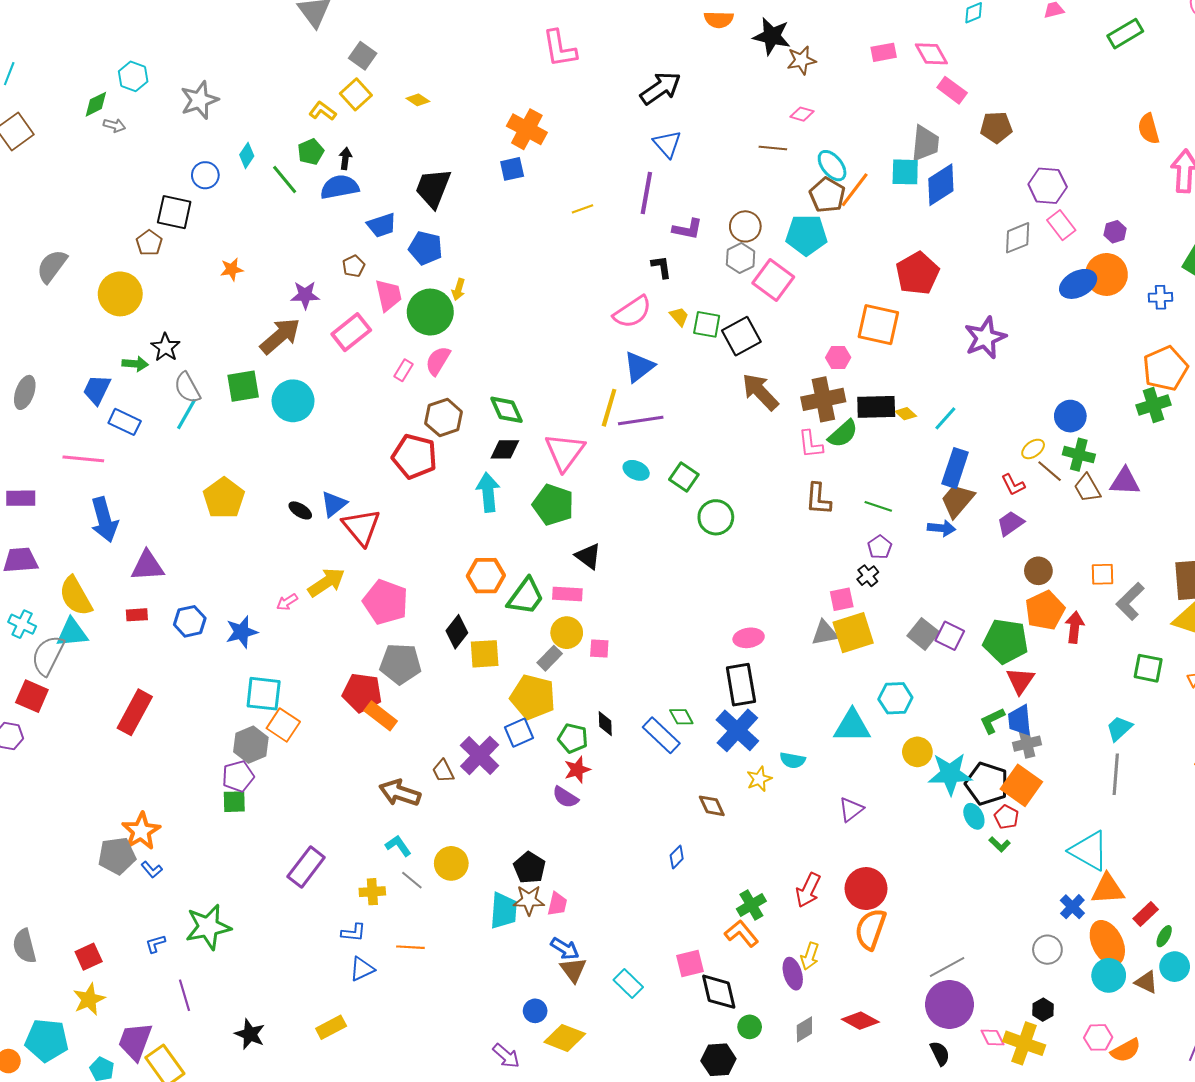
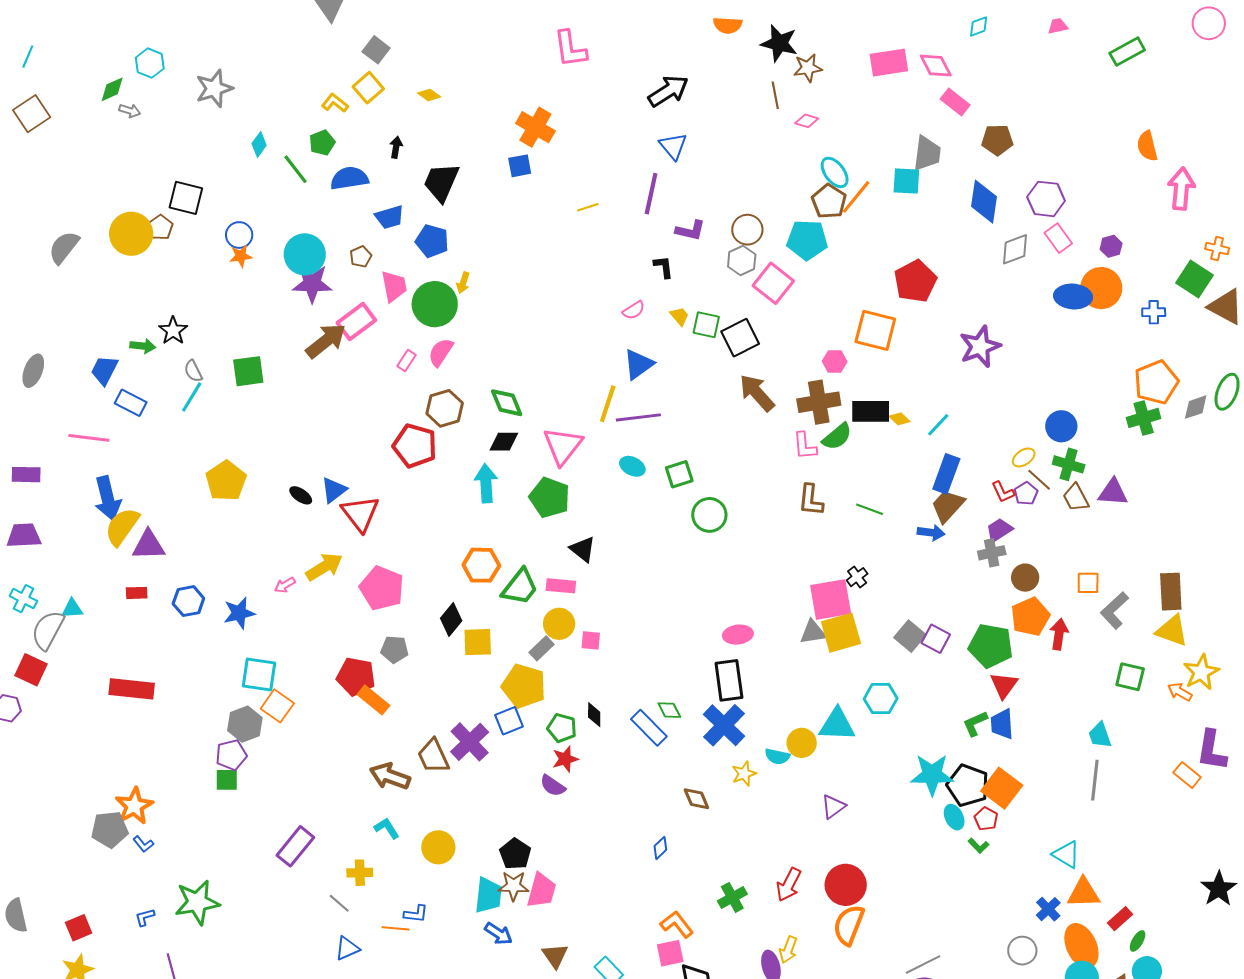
pink rectangle: (884, 52) -> (889, 63), size x1.5
brown line: (773, 148) -> (775, 95), moved, turned 72
black arrow: (345, 159) -> (396, 147), moved
blue circle: (205, 175) -> (239, 235), moved
blue diamond: (941, 185) -> (984, 202), moved, turned -51
blue ellipse: (1078, 284) -> (1073, 296), turned 30
yellow circle: (120, 294) -> (131, 234), moved
purple star: (305, 295) -> (312, 284), size x1.4
pink semicircle: (632, 312) -> (634, 310), size x0.6
brown arrow: (280, 336) -> (326, 341), moved
gray semicircle: (187, 388) -> (193, 371), size x0.7
cyan circle: (293, 401) -> (305, 254), moved
green square: (684, 477) -> (679, 474), turned 36
purple pentagon: (880, 547) -> (1026, 494), moved
yellow semicircle: (76, 596) -> (122, 527), moved, turned 63
pink square: (842, 599) -> (831, 599), size x1.8
cyan triangle: (72, 633) -> (72, 609), size x0.7
gray pentagon: (400, 664) -> (394, 649), size x0.7
red rectangle: (135, 712) -> (132, 689), turned 66
cyan trapezoid: (1119, 728) -> (1100, 735), turned -68
gray cross: (1027, 744) -> (992, 553), moved
yellow circle: (917, 752) -> (802, 743), moved
brown trapezoid: (443, 771) -> (433, 756), size x1.5
cyan triangle: (1089, 851) -> (1066, 854), size x0.7
gray line: (412, 880) -> (339, 903), moved
pink trapezoid: (557, 904) -> (541, 890), size x1.5
blue L-shape: (353, 933) -> (416, 914), moved
orange L-shape: (742, 934) -> (677, 924), moved
blue arrow: (565, 949) -> (499, 934), moved

